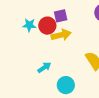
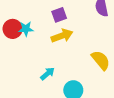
red circle: (47, 26) -> (13, 29), moved

